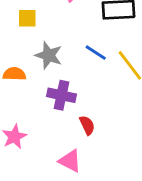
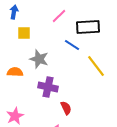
blue line: (96, 53) -> (72, 45), moved

